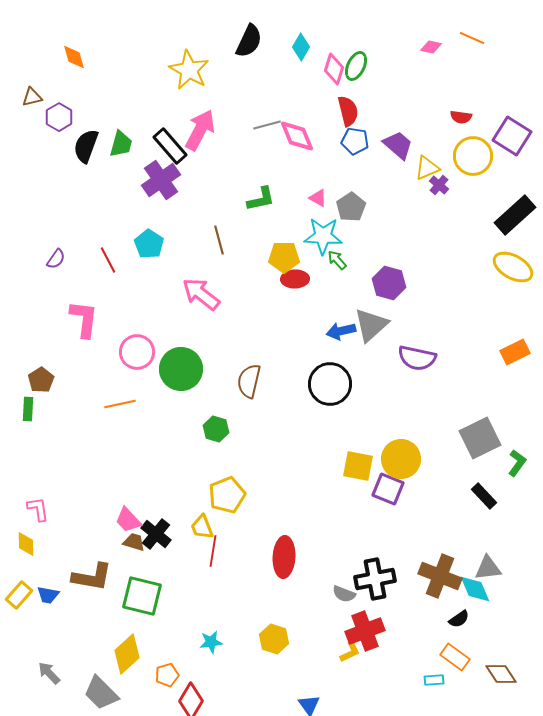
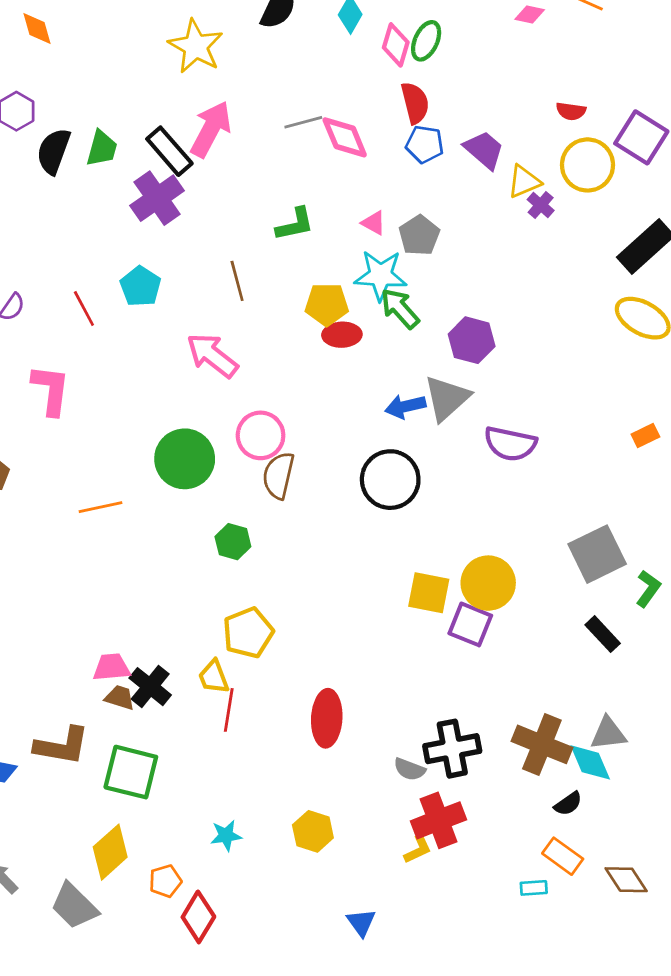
green arrow: (337, 260) -> (400, 308), size x1.5
pink circle: (137, 352) -> (261, 435), moved
orange rectangle: (515, 352) -> (645, 435), size x0.7
pink trapezoid: (128, 520) -> (112, 667), turned 128

